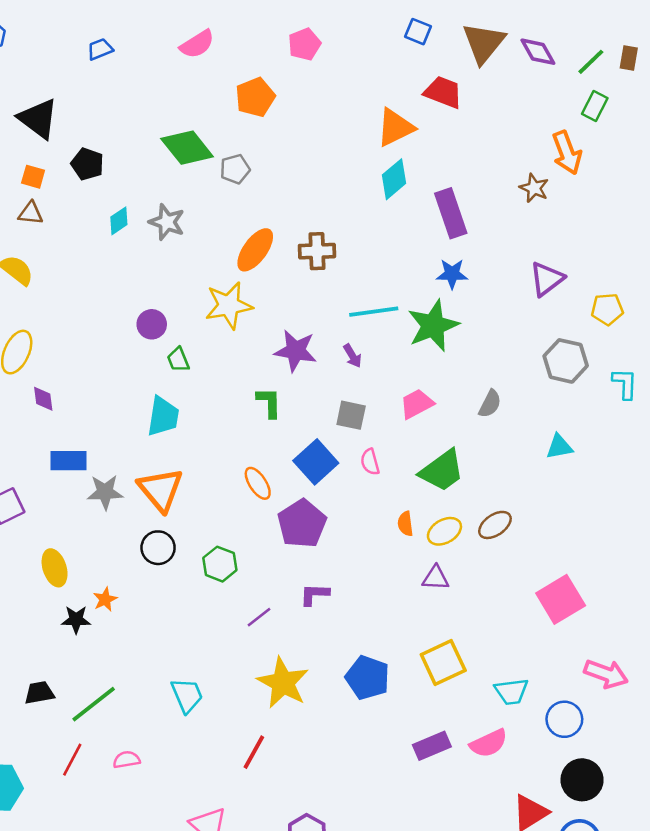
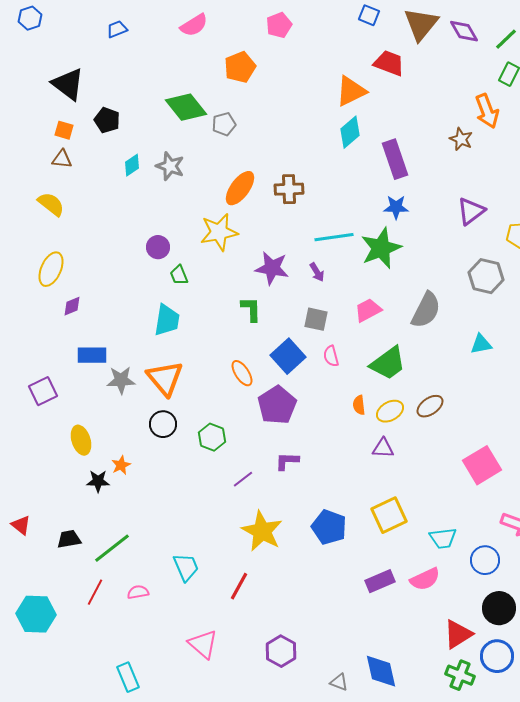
purple diamond: (43, 399) -> (72, 306), turned 75
gray semicircle: (490, 404) -> (426, 310), size x1.6
cyan trapezoid: (187, 695) -> (186, 567), moved

